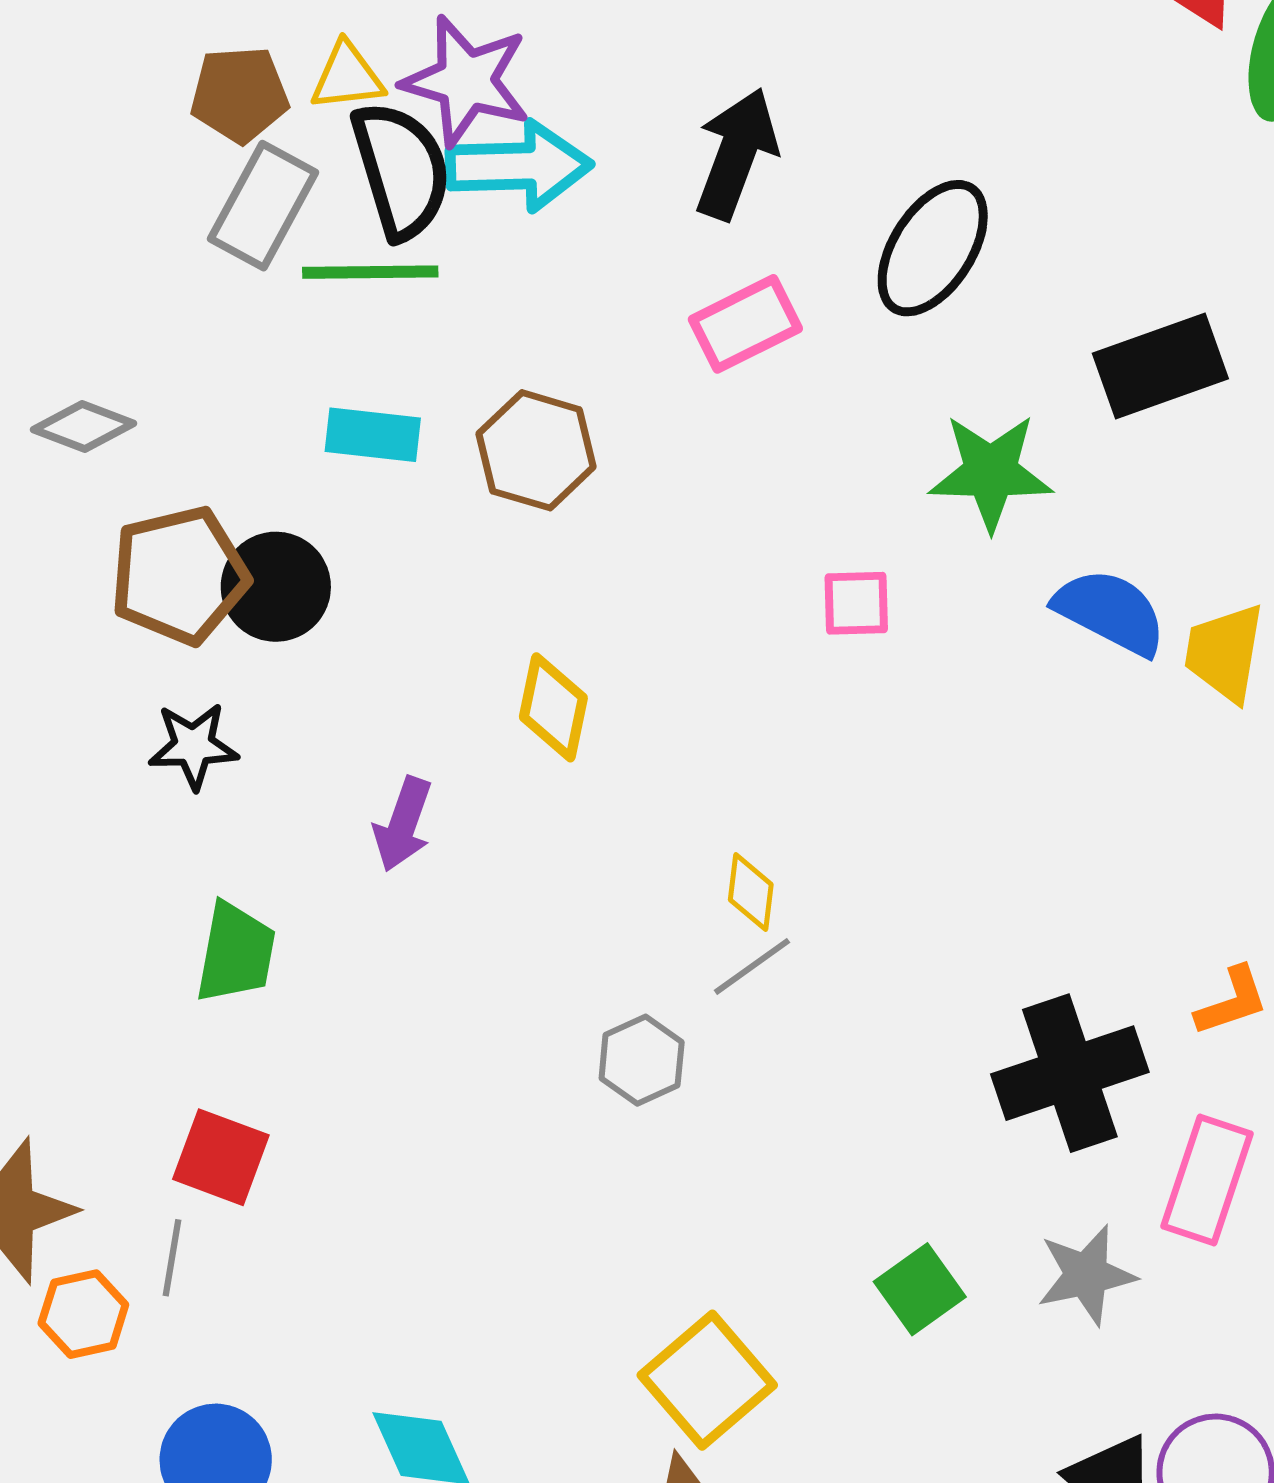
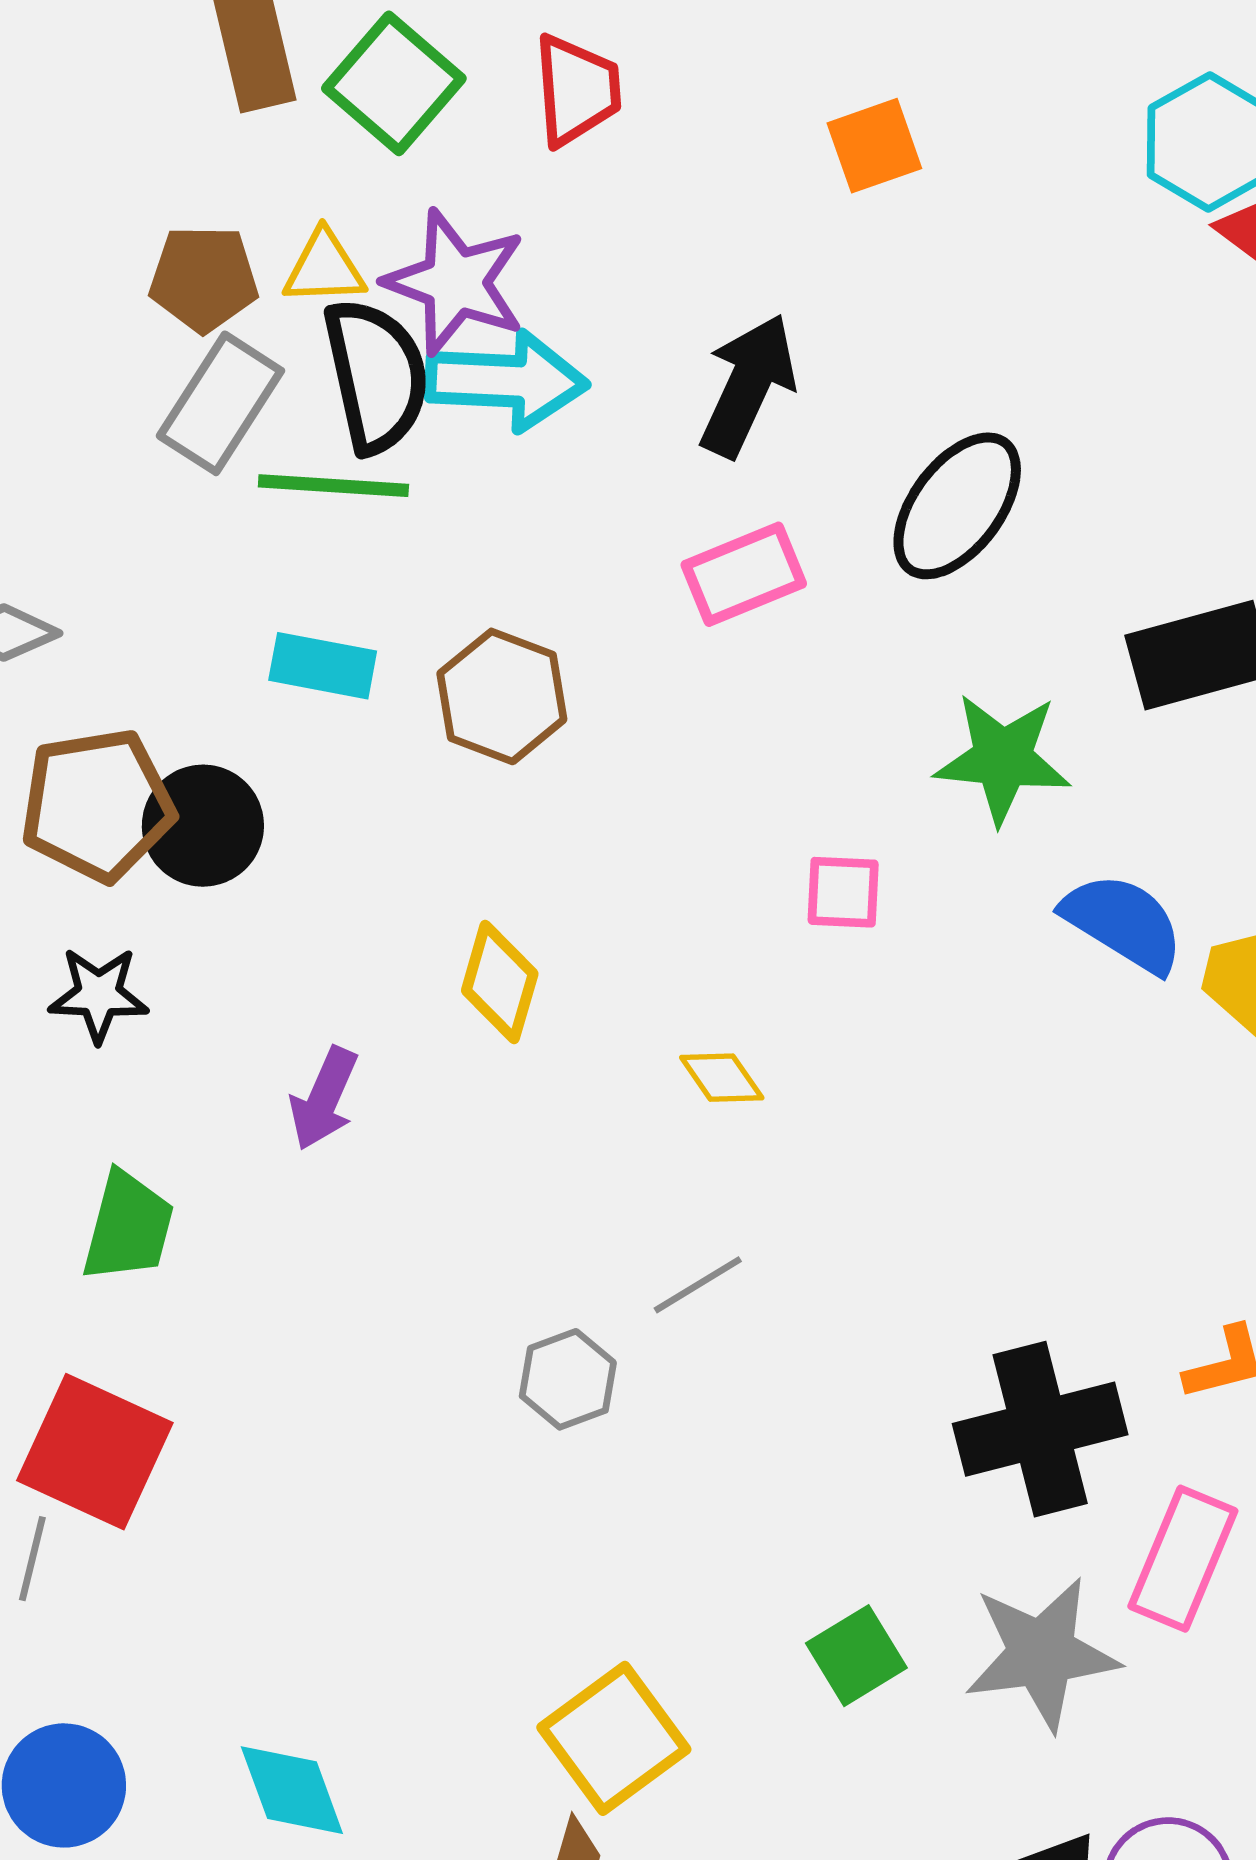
yellow diamond: (751, 892) -> (722, 1078), moved, turned -46
red square: (221, 1157) -> (95, 1452), size x1.4
gray star: (1086, 1275) -> (1042, 1654), size x1.4

